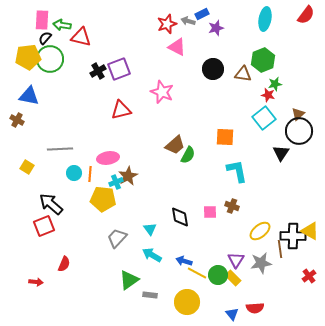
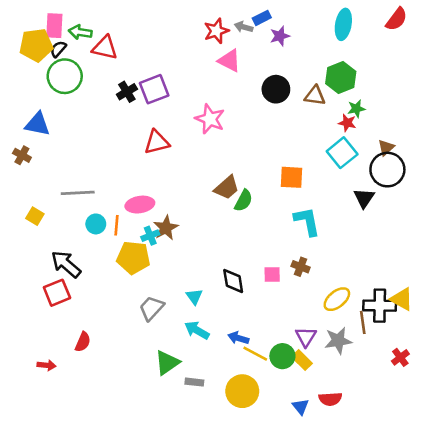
yellow pentagon: (28, 57) -> (36, 45), moved

